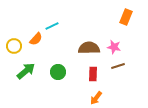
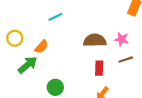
orange semicircle: (36, 39) -> (41, 47), moved
green circle: (58, 72) -> (55, 87), moved

